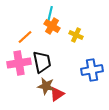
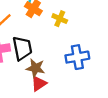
brown star: (46, 86) -> (36, 68), moved

